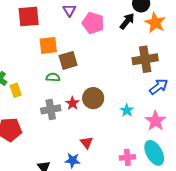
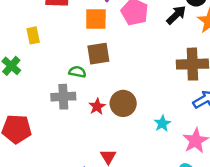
orange square: (48, 45) -> (96, 19), moved
yellow rectangle: (16, 90) -> (33, 35), moved
gray cross: (51, 109) -> (63, 97), moved

